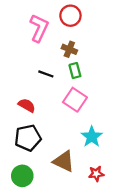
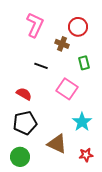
red circle: (70, 16) -> (78, 27), moved
green rectangle: (75, 71) -> (84, 63), moved

